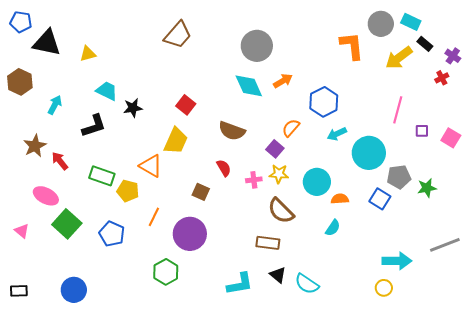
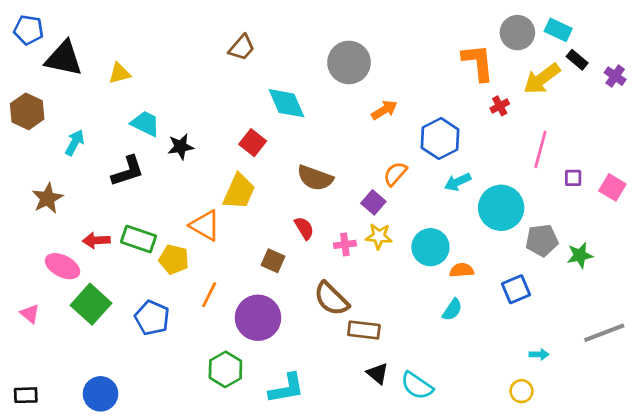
brown trapezoid: (178, 35) -> (242, 48), size x0.7
red cross: (442, 78) -> (500, 106), moved
cyan diamond: (249, 86) -> (287, 103), moved
red arrow: (60, 161) -> (96, 240), moved, turned -54
blue square: (380, 199) -> (516, 289), moved, turned 35
brown semicircle: (281, 211) -> (331, 299), moved
cyan arrow: (397, 261) -> (539, 354), size x0.5
cyan L-shape: (240, 284) -> (287, 388), moved

